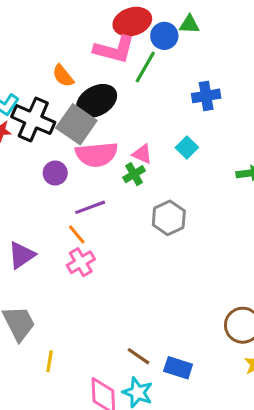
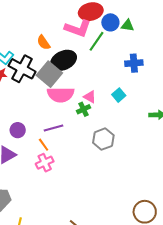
green triangle: (189, 24) -> (128, 25), moved
purple circle: (55, 173) -> (18, 130), moved

